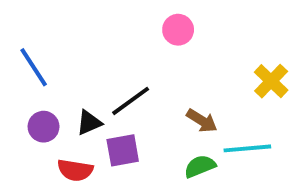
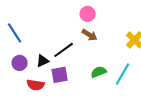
brown arrow: (202, 121) -> (90, 35), moved
cyan line: (247, 148) -> (123, 74), turned -55
green semicircle: (200, 166) -> (99, 72), moved

